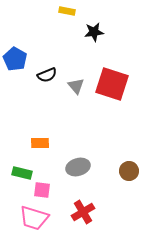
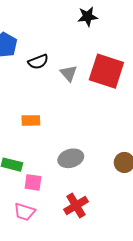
orange rectangle: (40, 143) -> (31, 120), moved
pink trapezoid: (34, 218) -> (25, 212), size x0.7

